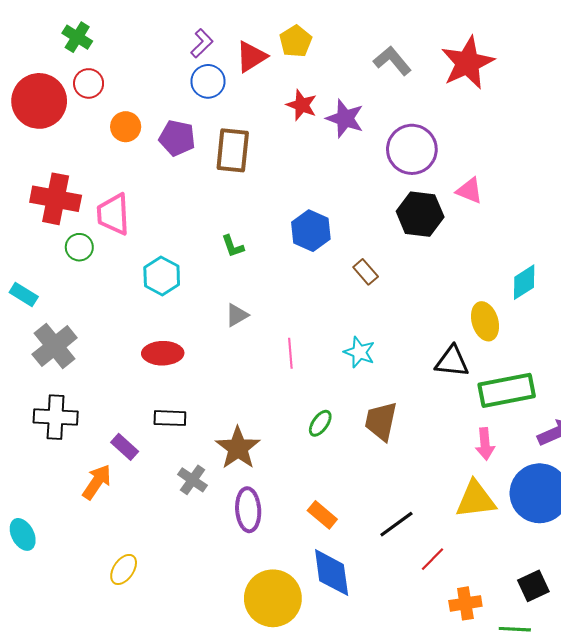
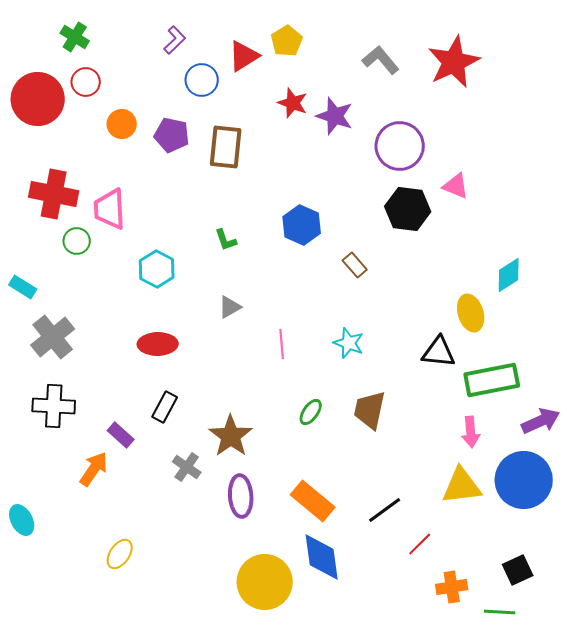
purple L-shape: (202, 43) -> (175, 40), moved
black rectangle: (170, 418) -> (165, 407), turned -64
orange rectangle: (322, 515) -> (313, 501), size x1.5

